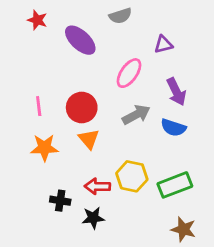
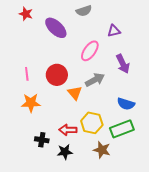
blue semicircle: (173, 128) -> (126, 104), moved
orange triangle: (89, 139) -> (75, 93), moved
brown star: (183, 229) -> (102, 150), moved

